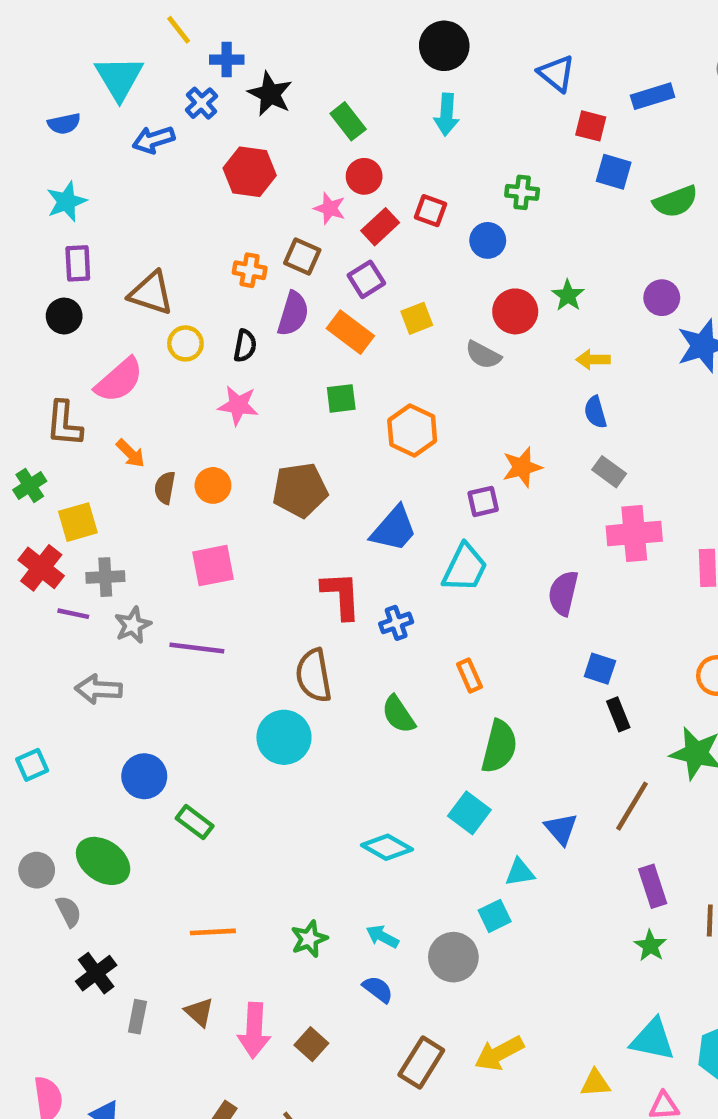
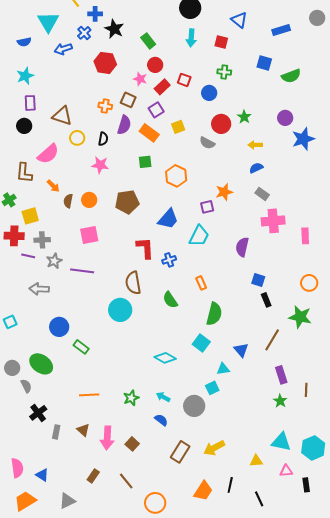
red square: (591, 126) -> (221, 42), moved
blue semicircle: (595, 412) -> (256, 168), turned 80
red cross: (41, 568) -> (14, 236), turned -36

